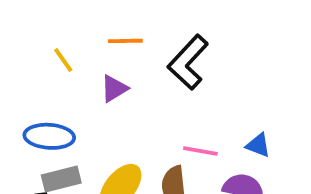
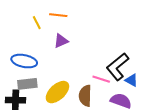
orange line: (125, 41) -> (58, 15), moved
black L-shape: (188, 62) -> (118, 67), moved

